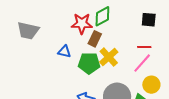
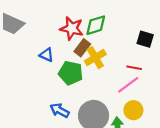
yellow cross: (109, 57) -> (95, 58), moved

